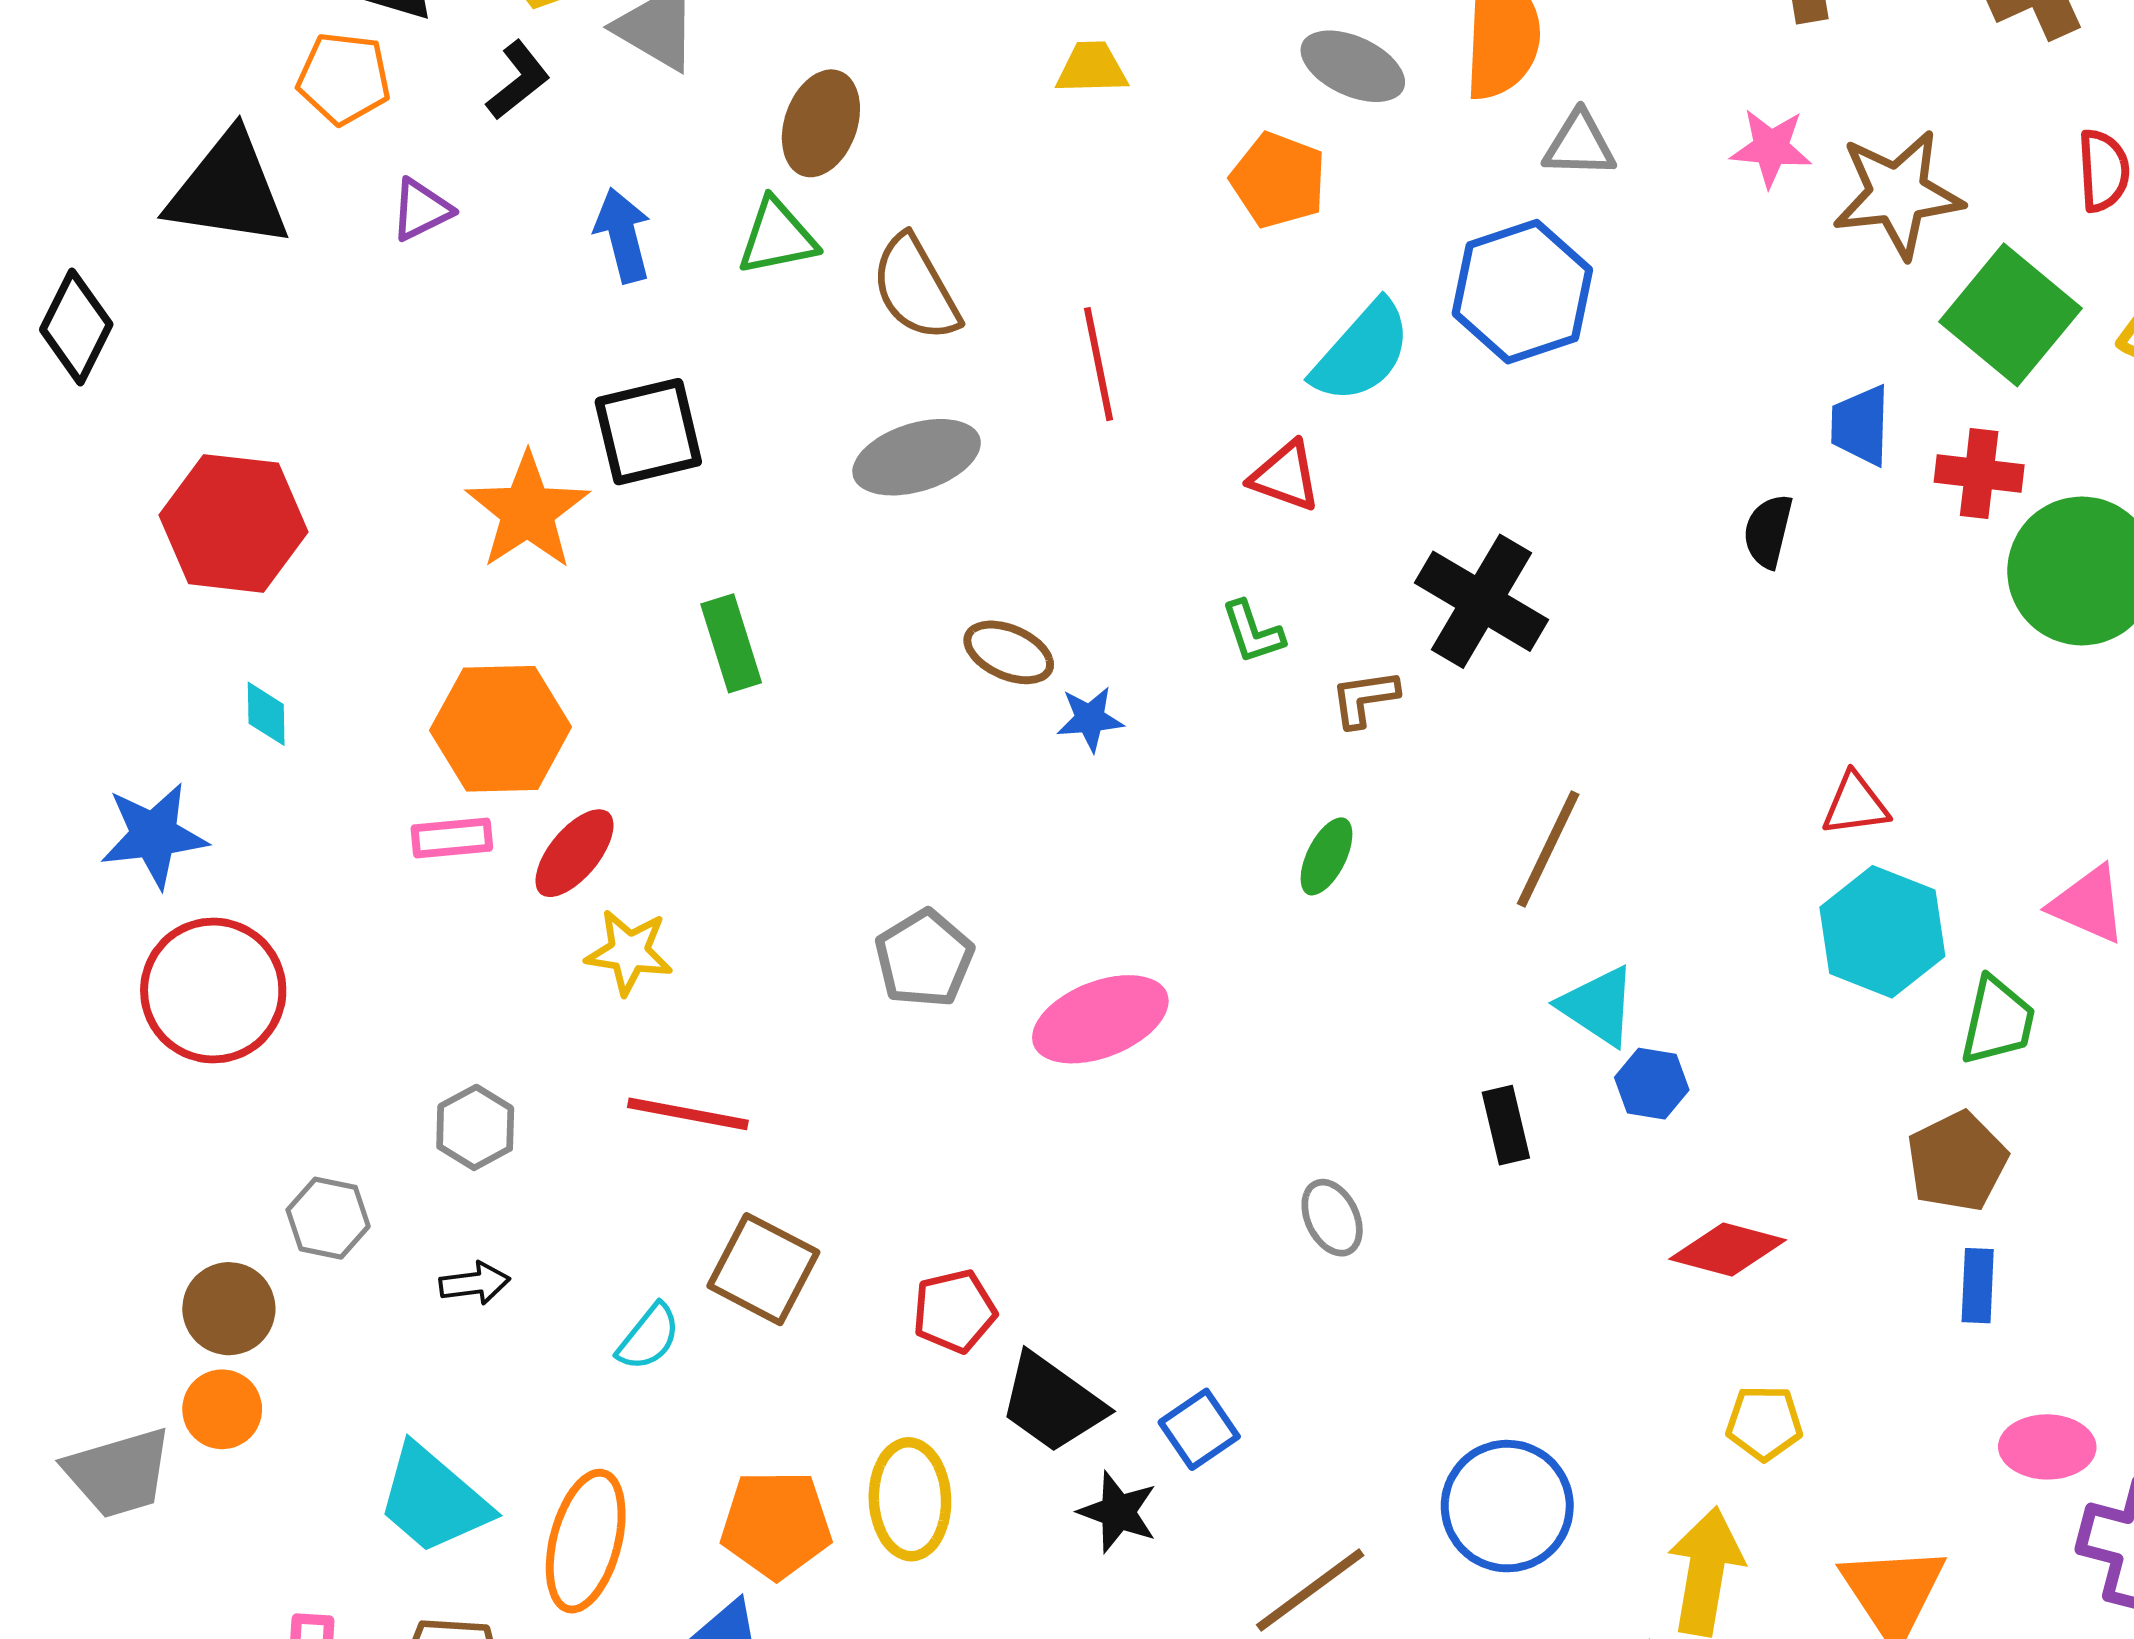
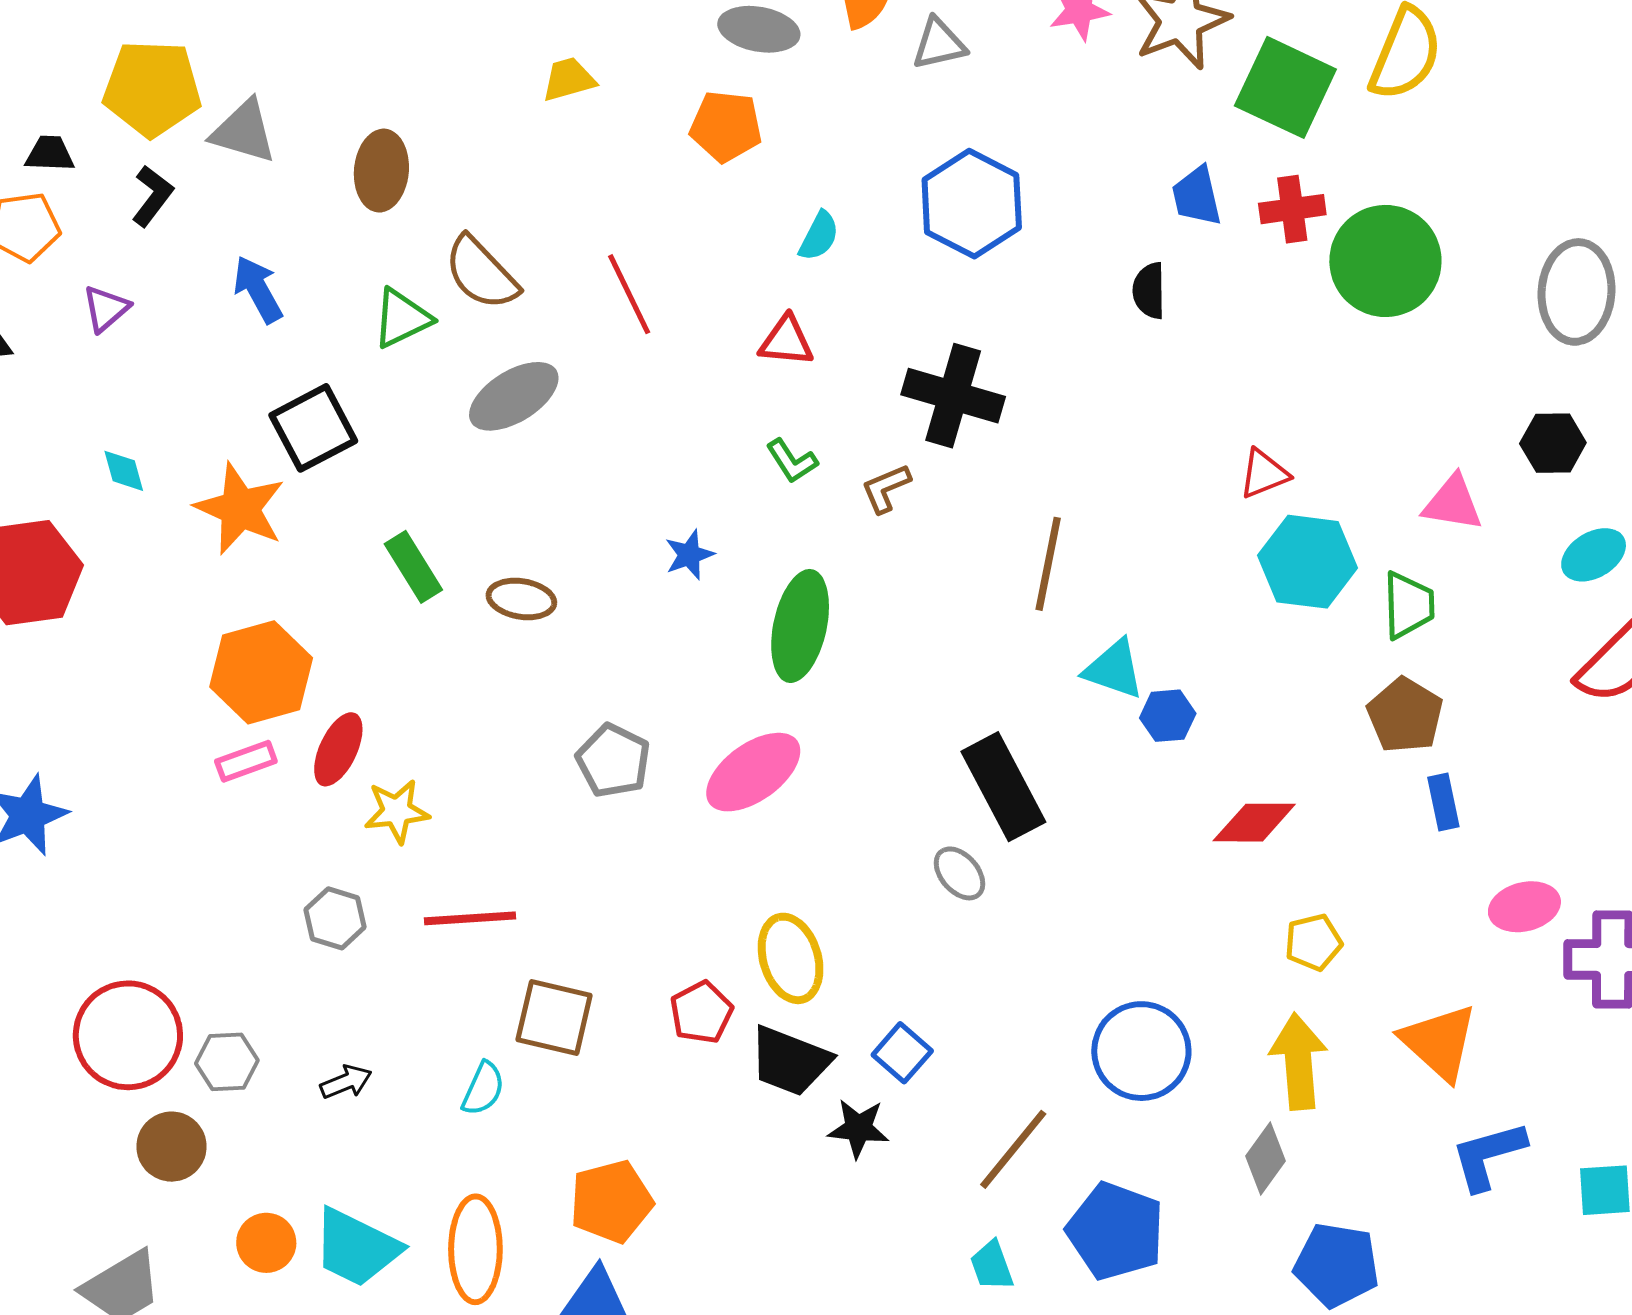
green triangle: (777, 237) -> (402, 318), moved
blue hexagon: (1522, 292) -> (972, 204), moved
cyan semicircle: (1362, 352) -> (819, 236), size x0.6
brown ellipse: (1009, 652) -> (521, 599), moved
cyan diamond: (266, 714) -> (124, 471), moved
green ellipse: (1326, 856) -> (800, 626), moved, size x1.8
red circle: (213, 991) -> (128, 1035), moved
black rectangle: (1506, 1125) -> (1003, 787), moved, size x1.8
gray hexagon: (475, 1127) -> (335, 918), moved
orange circle: (222, 1409) -> (266, 1243), moved
yellow ellipse: (910, 1499) -> (791, 958), moved

